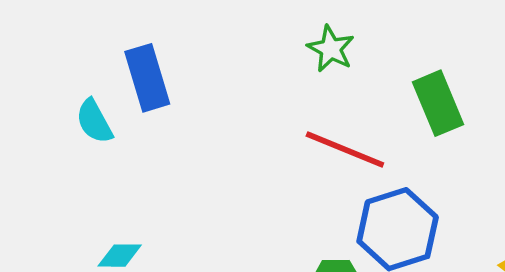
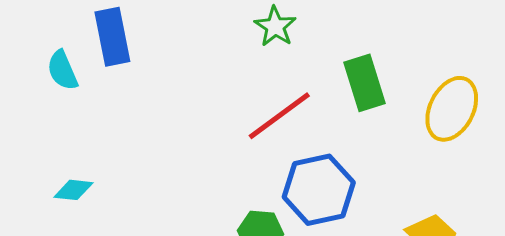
red line: (345, 150) -> (279, 116), turned -64

